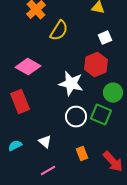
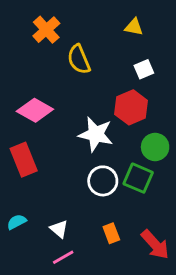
yellow semicircle: (59, 31) -> (79, 59), turned 125
white triangle: (45, 142) -> (59, 229), moved

